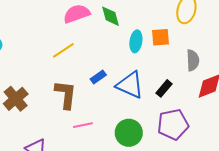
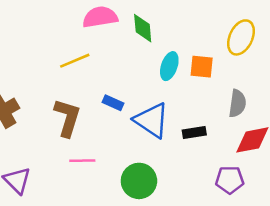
blue rectangle: (98, 77) -> (113, 103), turned 49
black rectangle: (164, 88) -> (194, 133), turned 30
purple pentagon: (173, 124) -> (230, 180), moved, size x0.7

